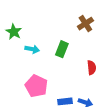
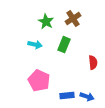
brown cross: (85, 24) -> (73, 19), moved
green star: (14, 32) -> (46, 22), moved

